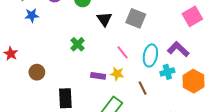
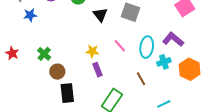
green cross: (78, 44) -> (44, 54), moved
brown circle: (37, 72) -> (57, 72), moved
yellow star: (117, 74) -> (92, 51), moved
purple rectangle: (98, 76) -> (97, 70), turned 64

